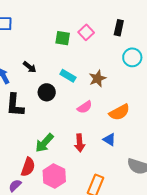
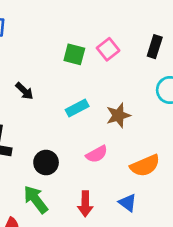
cyan rectangle: (68, 76) -> (77, 108), turned -63
black circle: (47, 92) -> (46, 163), moved
green arrow: (44, 143) -> (36, 200), turned 95

